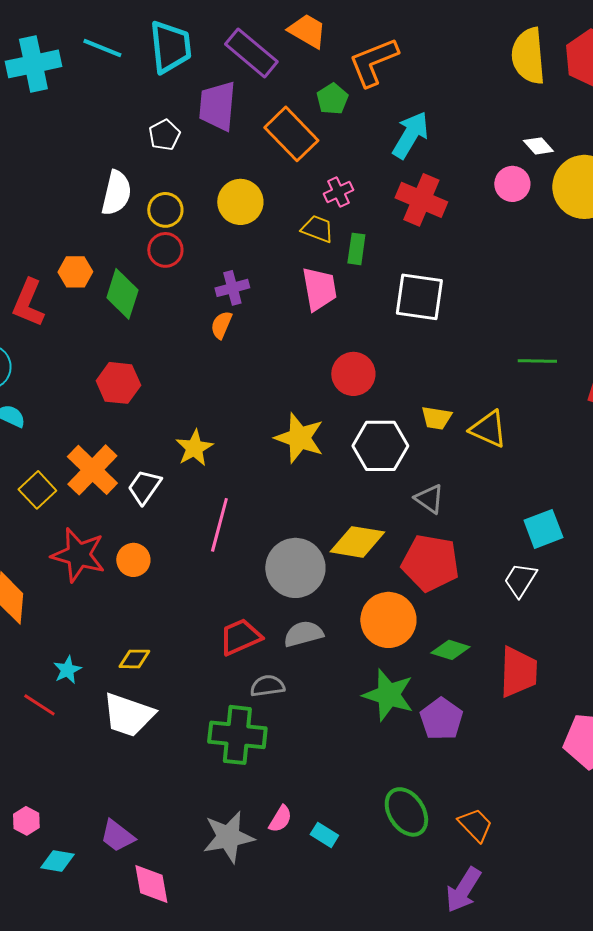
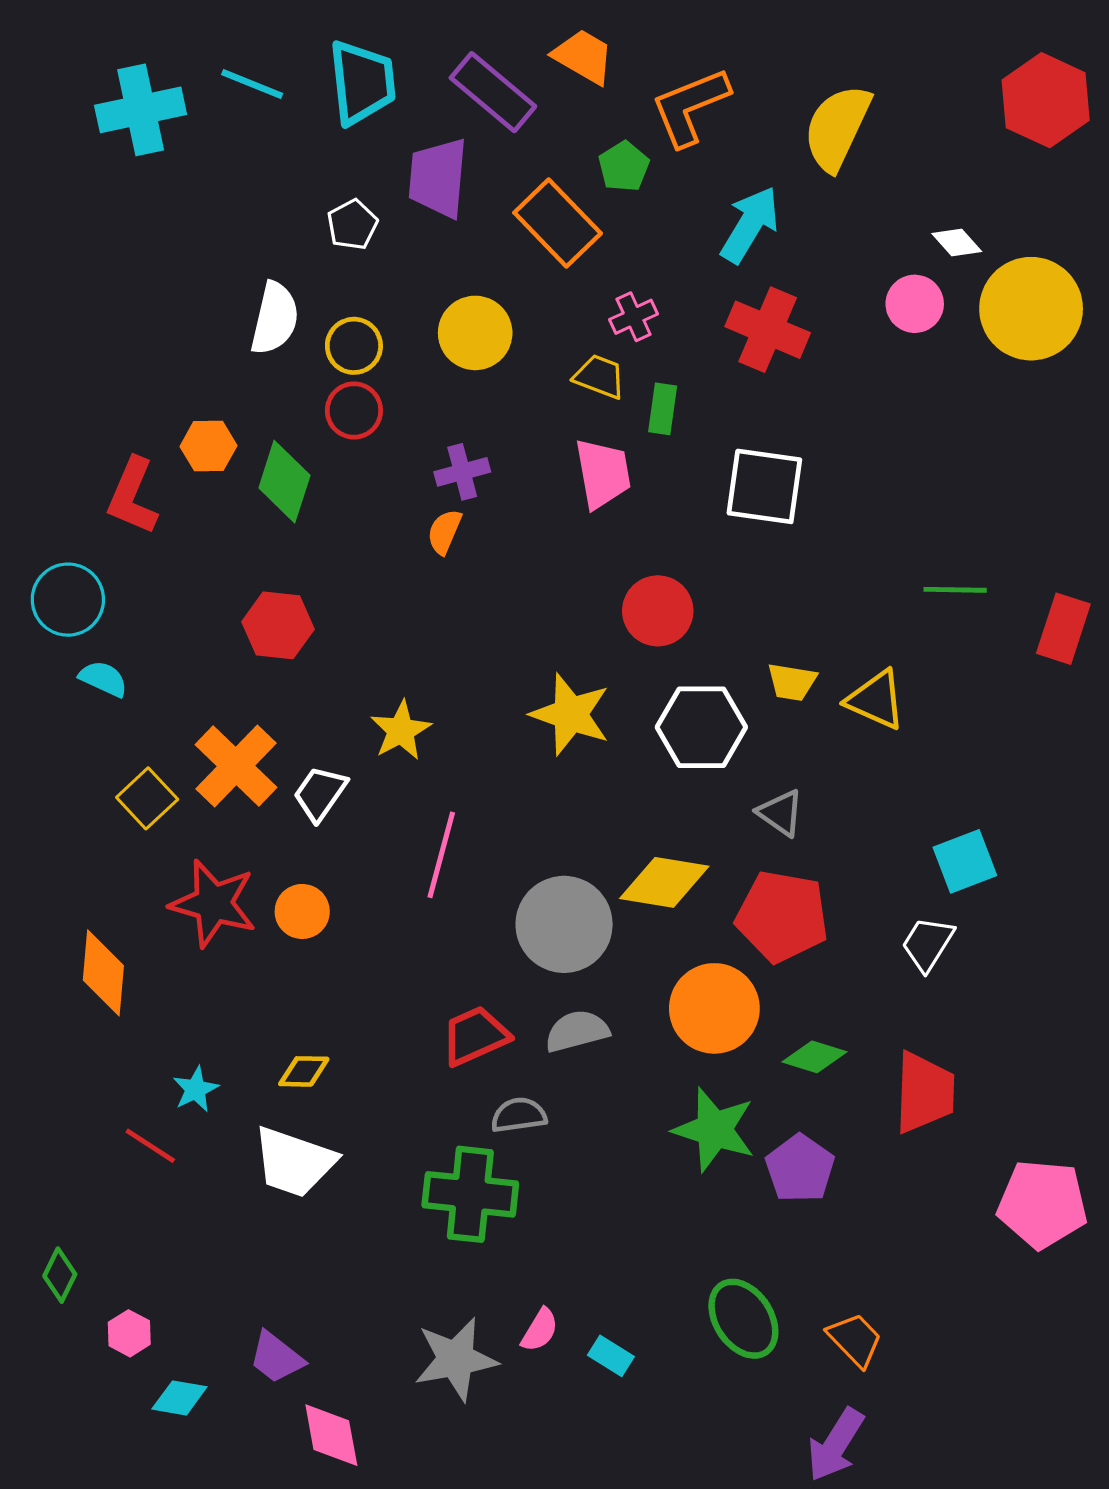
yellow semicircle: (528, 56) -> (837, 128), moved, turned 30

